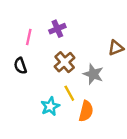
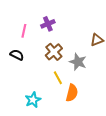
black semicircle: (20, 66) -> (17, 55), turned 136
cyan star: (50, 106) -> (33, 100), moved

